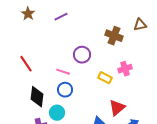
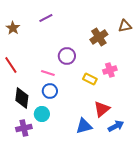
brown star: (28, 14) -> (13, 28), moved
brown cross: (114, 36) -> (99, 37), turned 36

